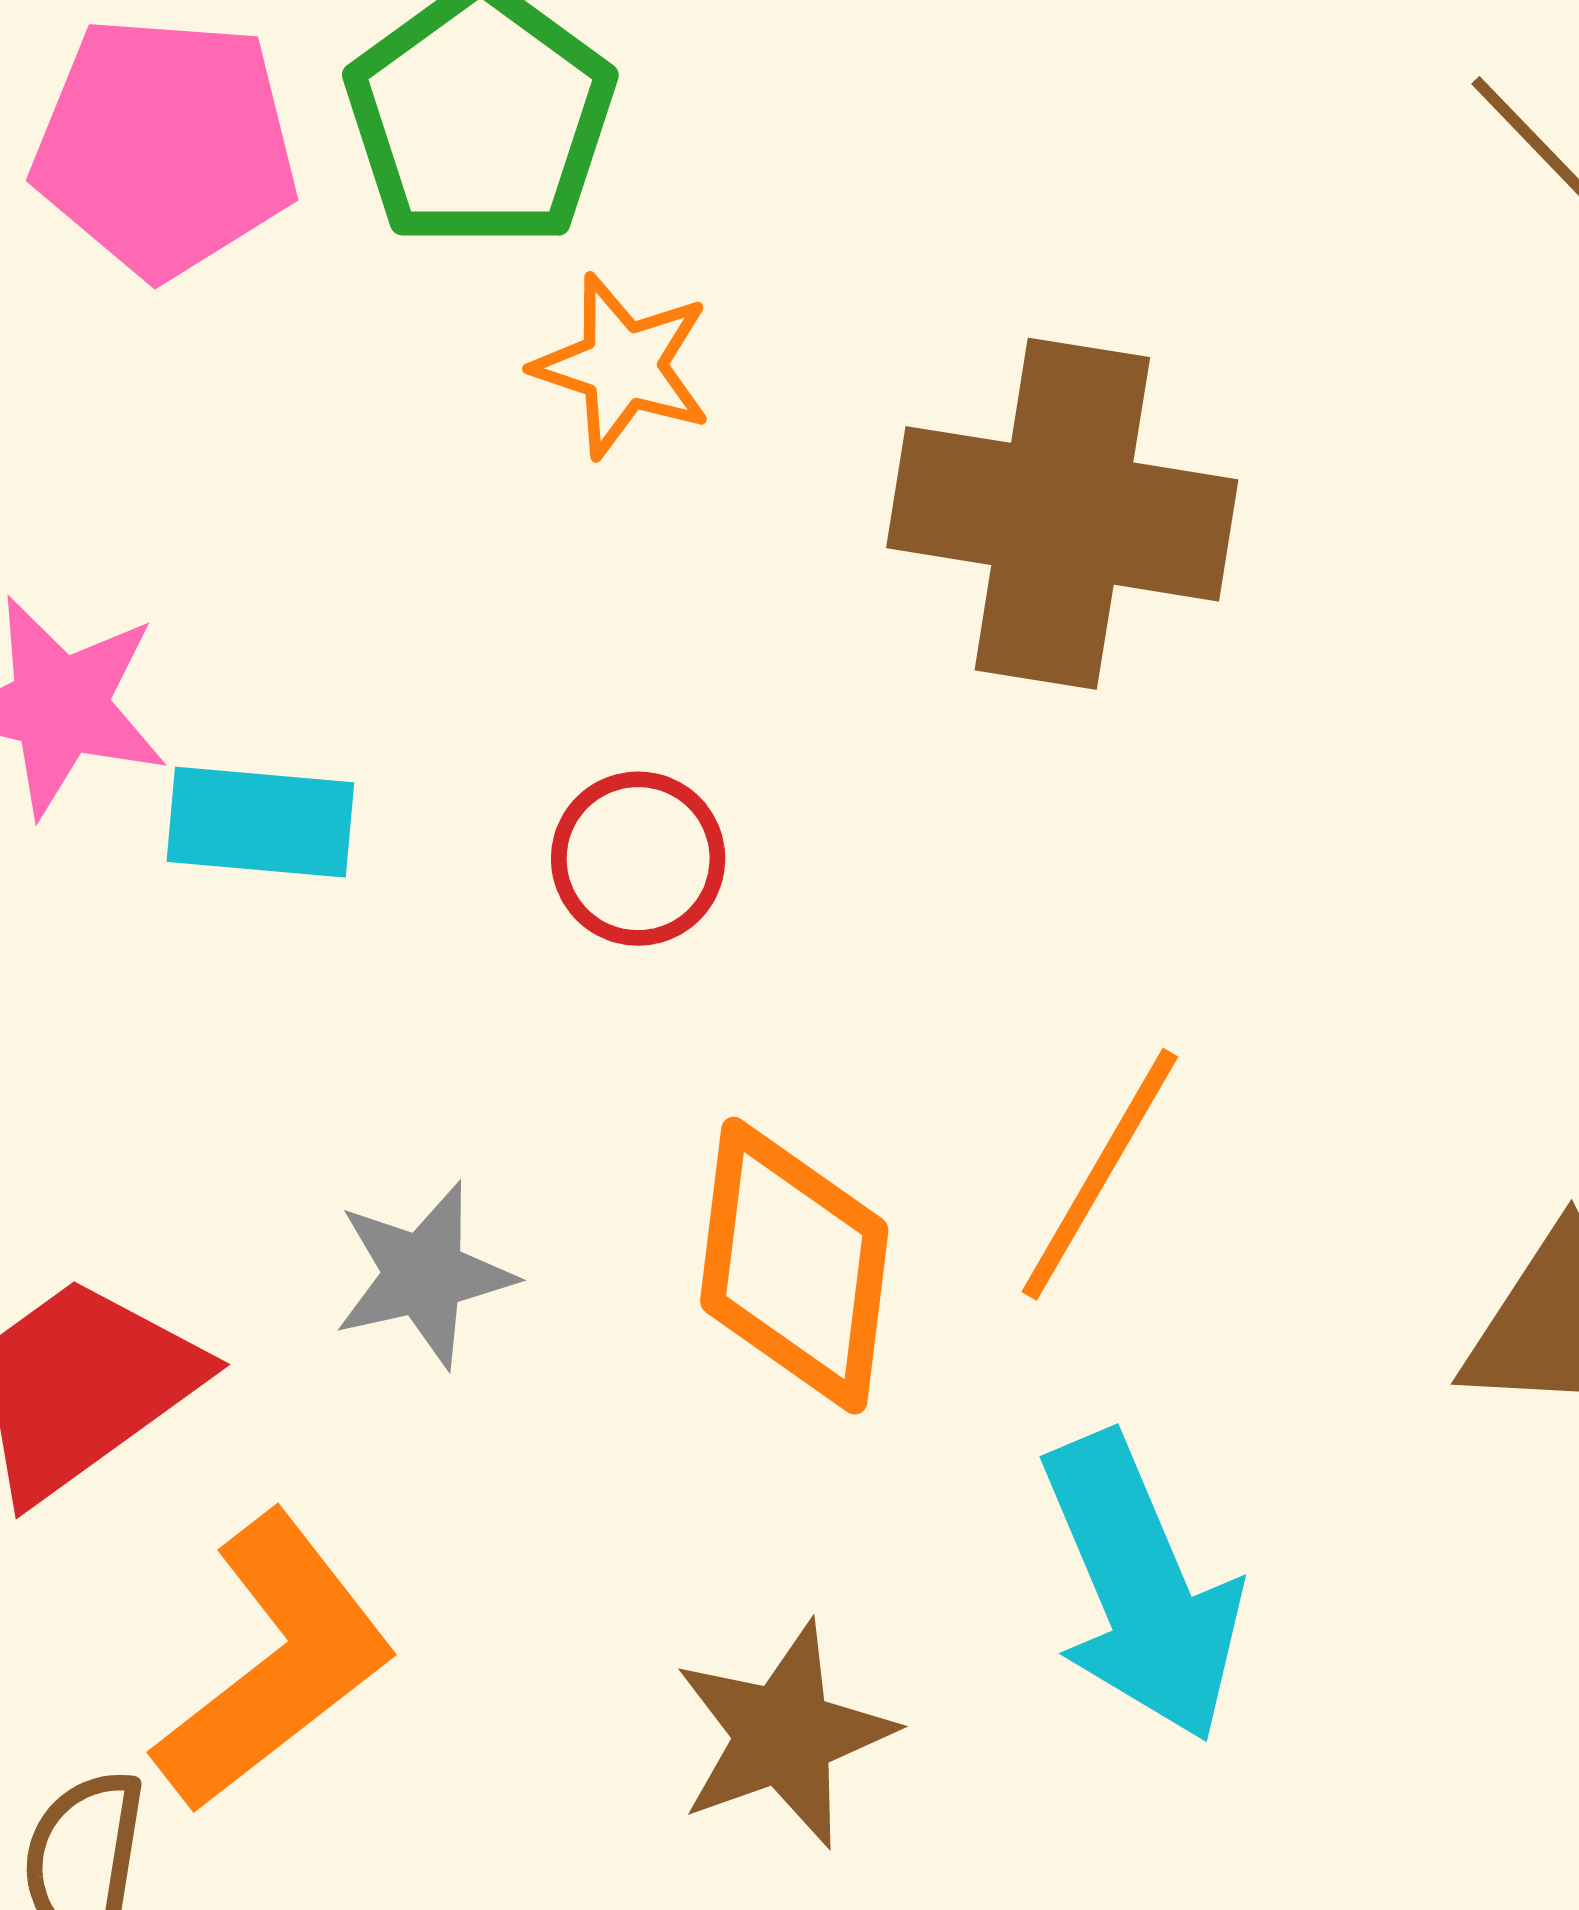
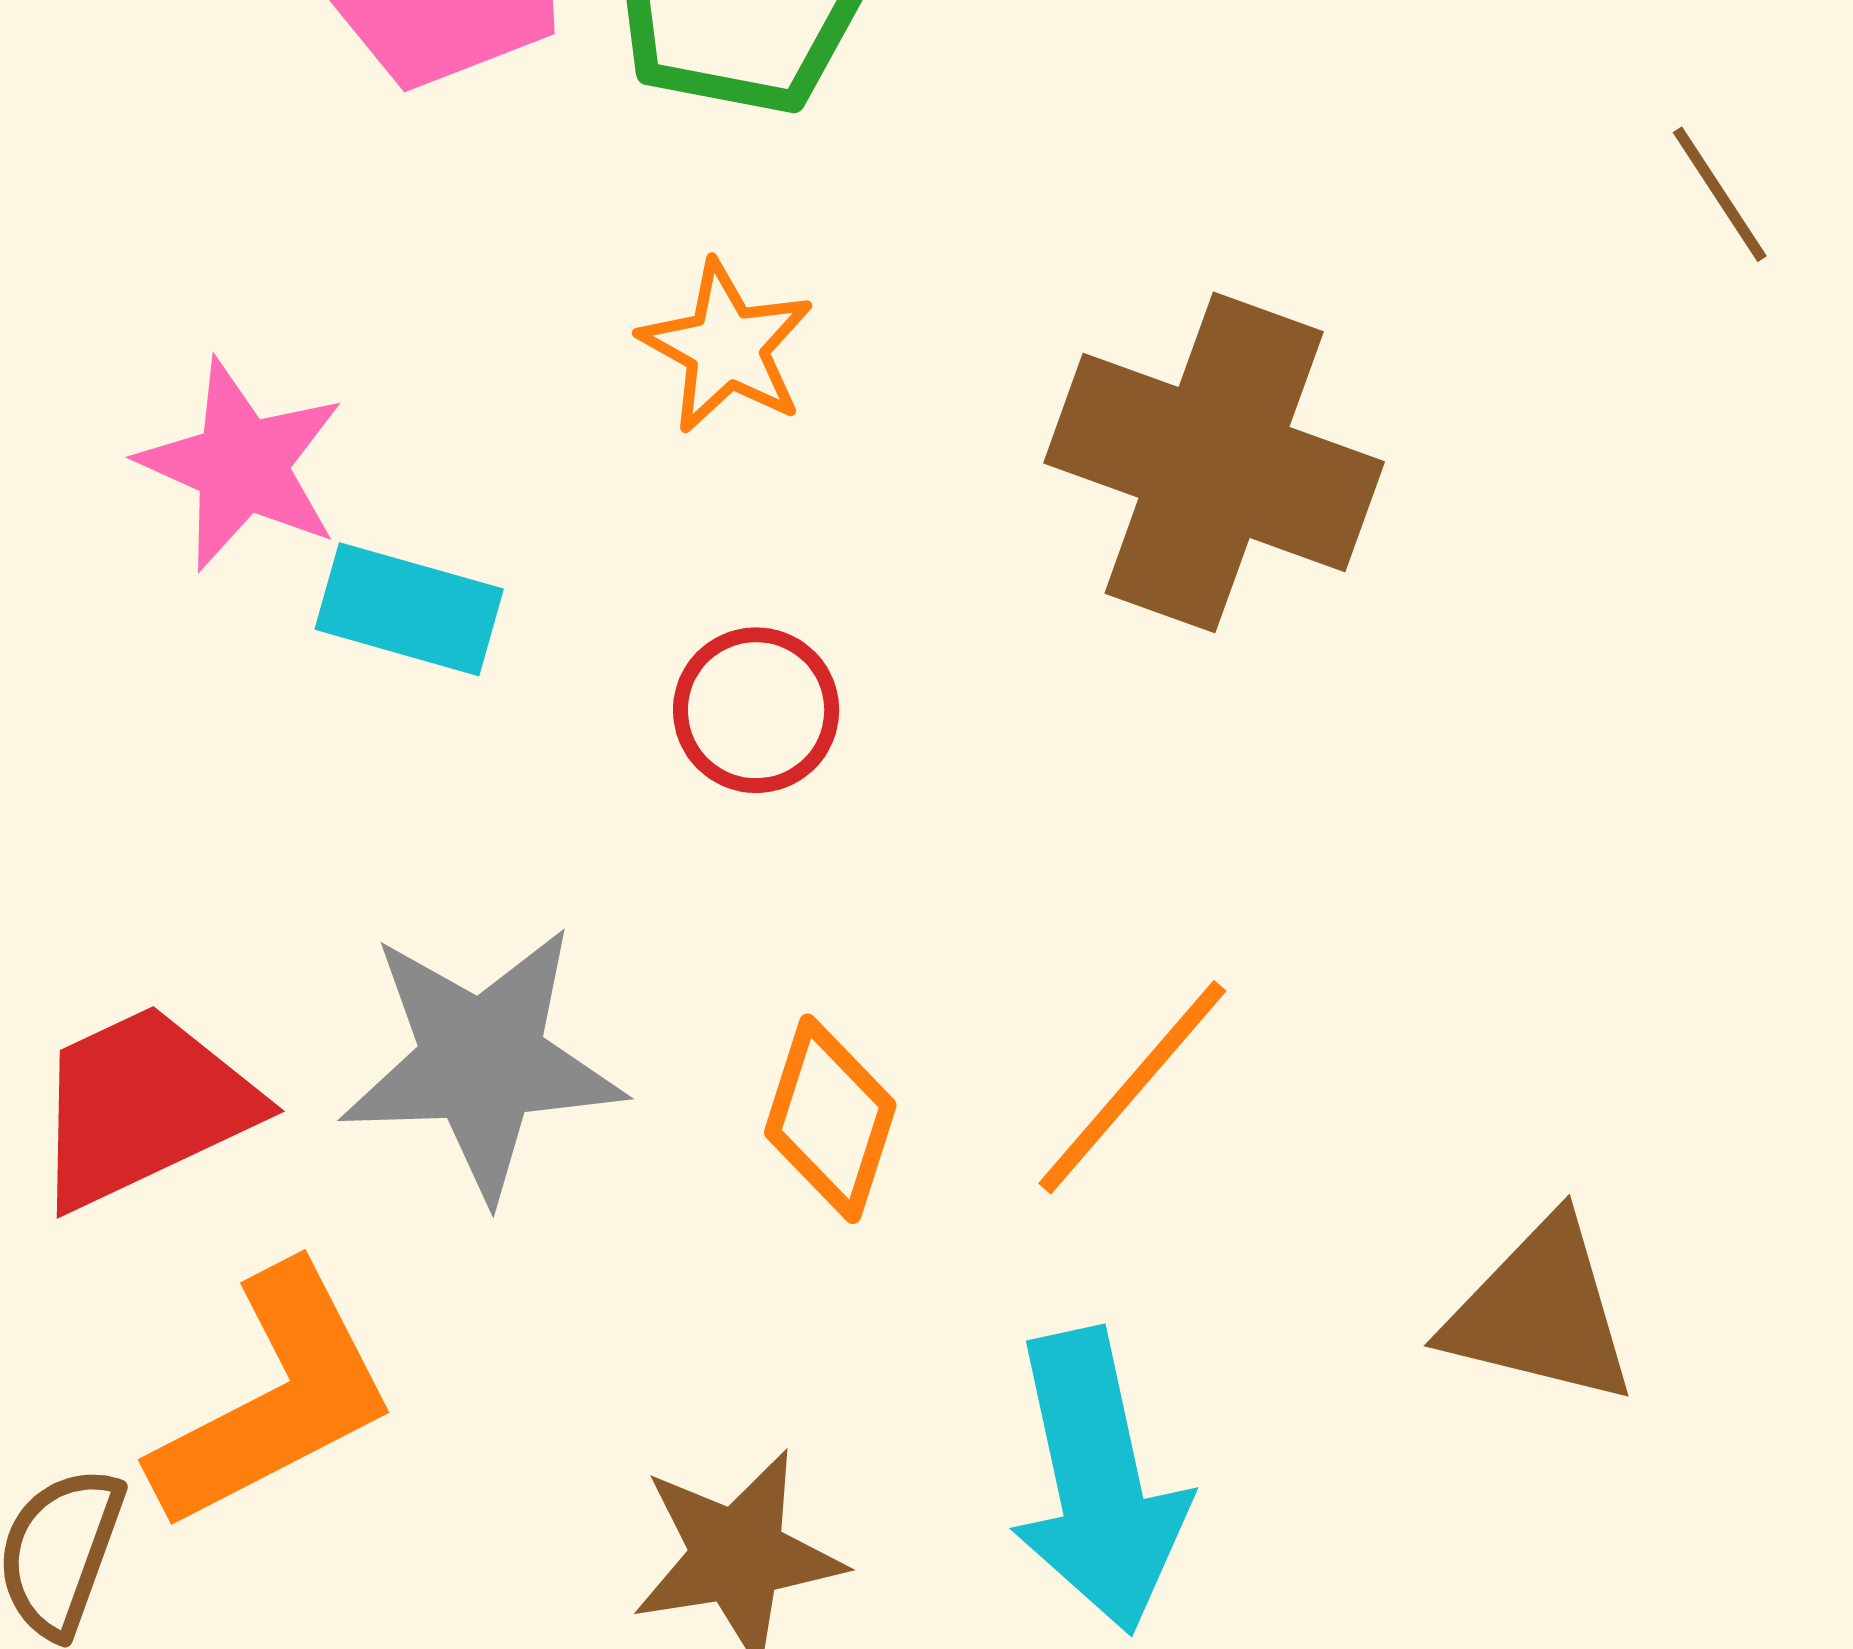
orange star: (623, 366) -> (726, 347), moved
orange diamond: (794, 1266) -> (830, 1119), size x0.7
gray star: (424, 1275) -> (482, 1062), size x1.6

